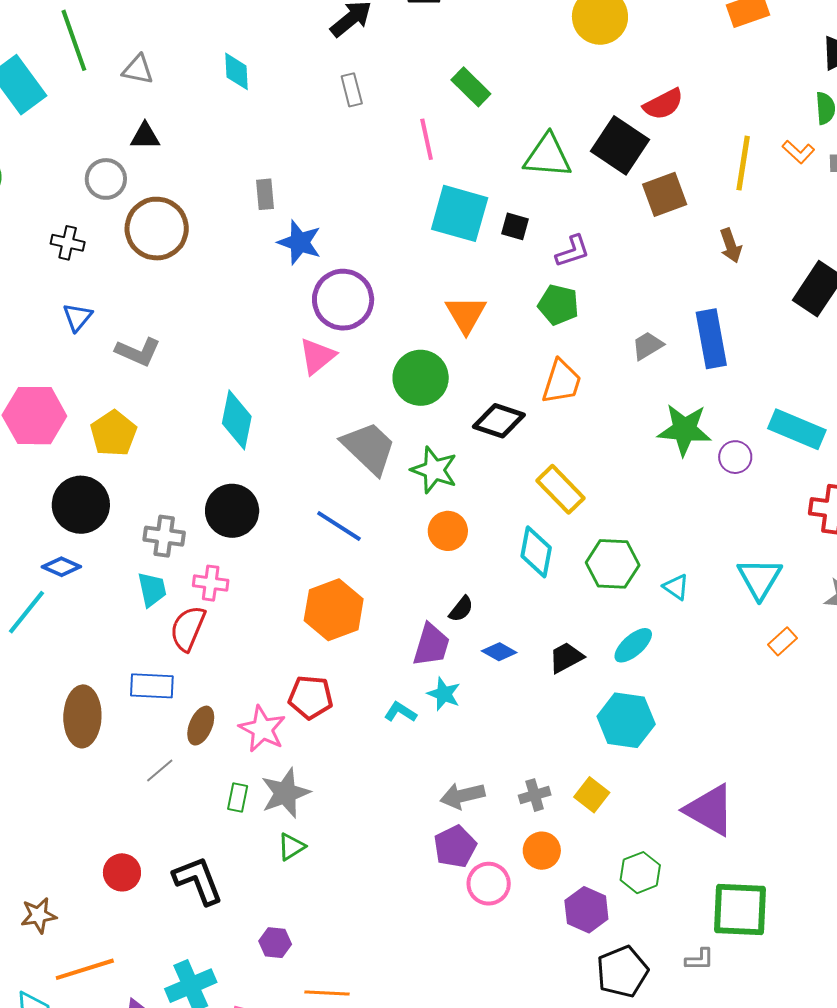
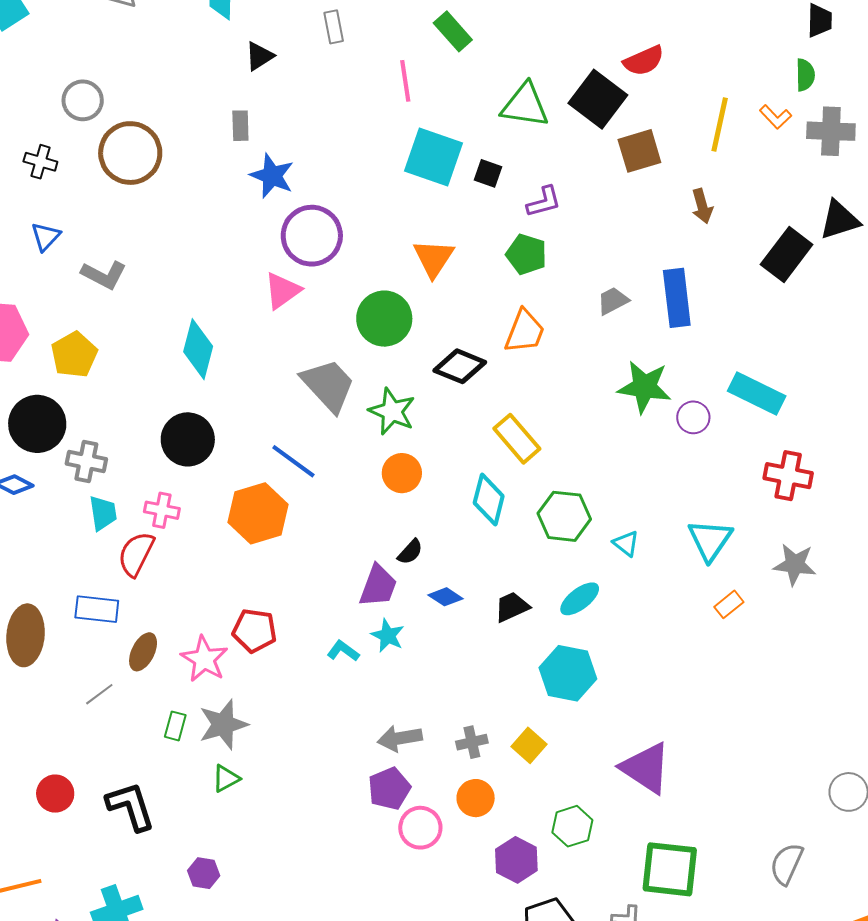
black triangle: (145, 136) -> (259, 56), moved, turned -36
gray cross: (164, 536) -> (86, 461), moved
orange hexagon: (334, 610) -> (258, 513), moved

